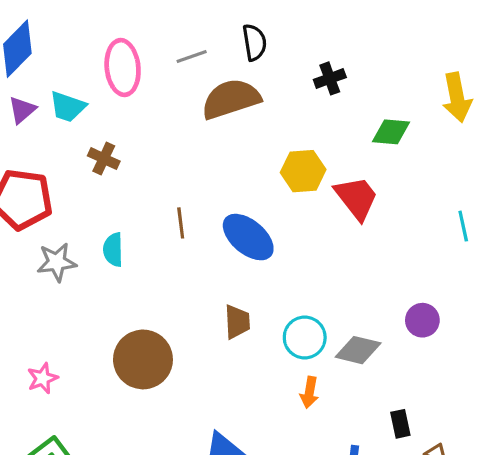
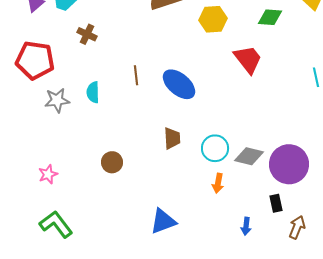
yellow hexagon: (303, 171) -> (213, 19), moved
purple circle: (422, 320) -> (289, 164), moved, size x1.8
brown circle: (143, 359) -> (112, 162), size x0.6

